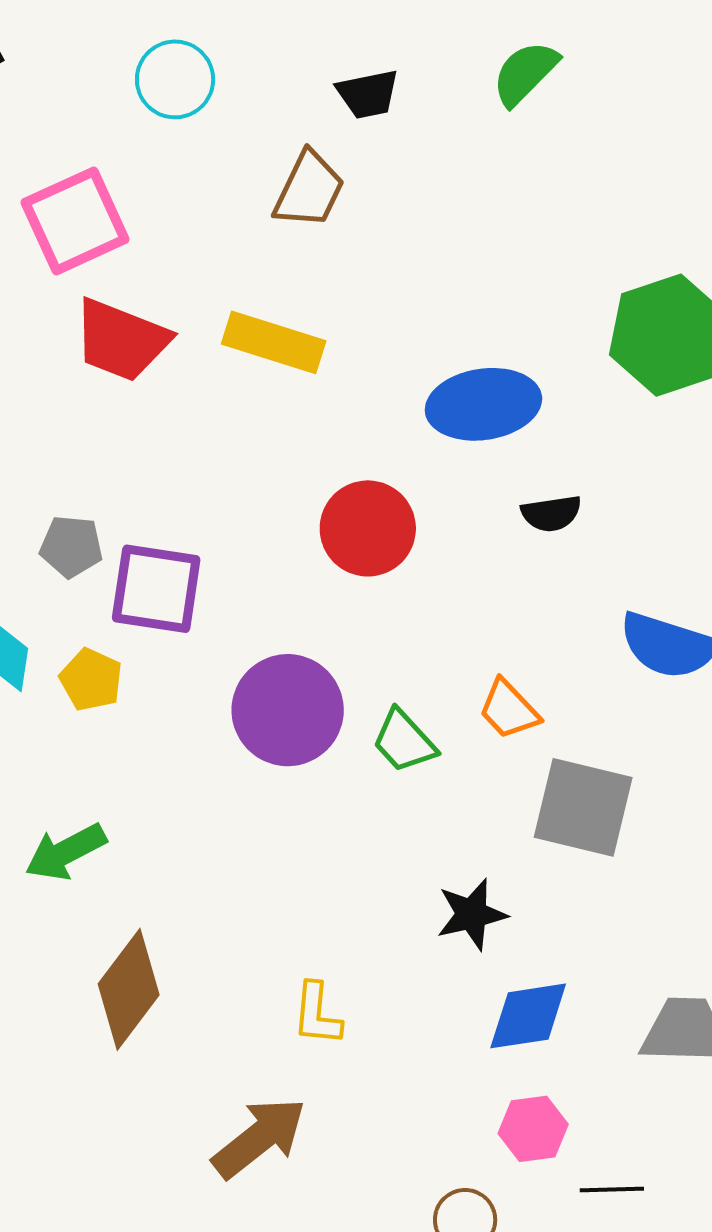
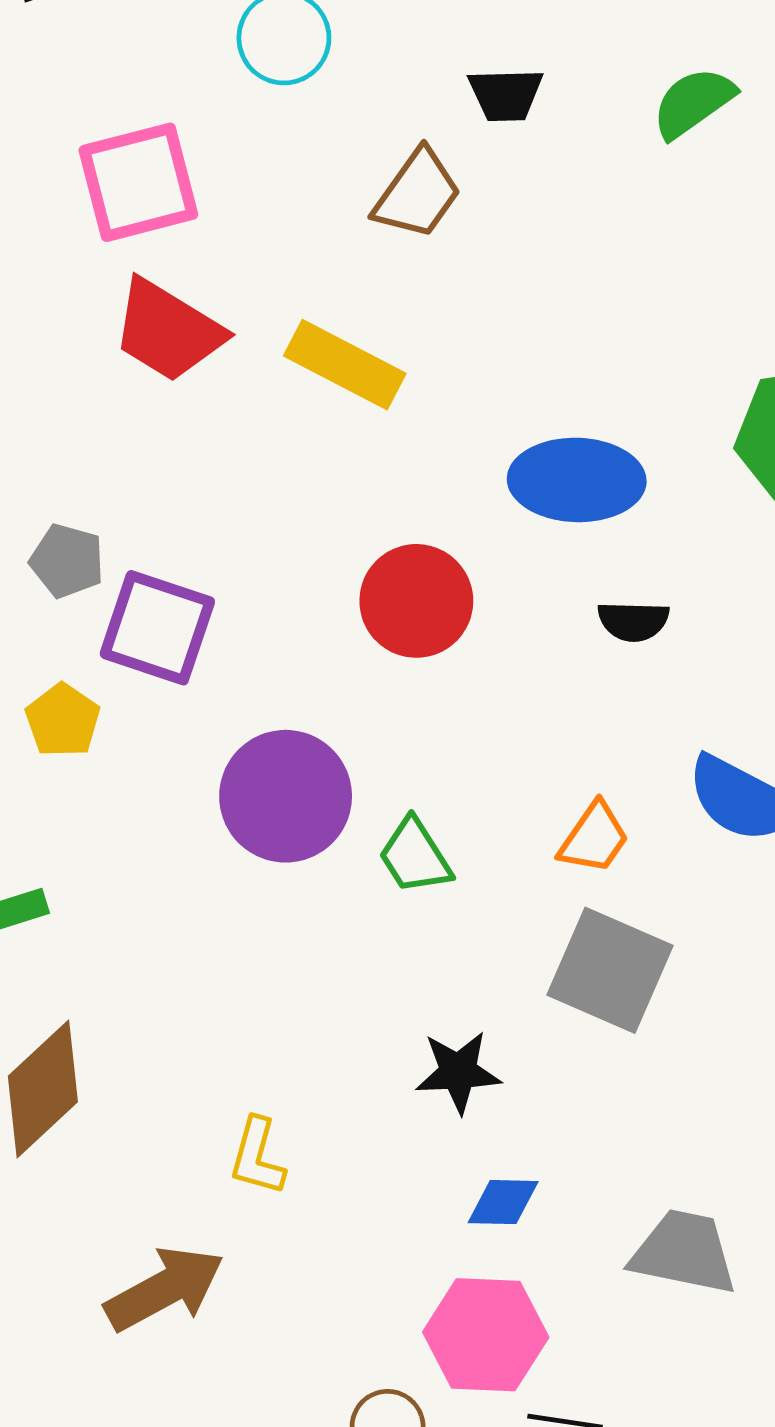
orange trapezoid: (509, 709) -> (594, 838), moved, turned -112
blue diamond: (528, 1016) -> (503, 1202), size x0.7
pink hexagon: (533, 1129) -> (486, 1335), size x1.5

